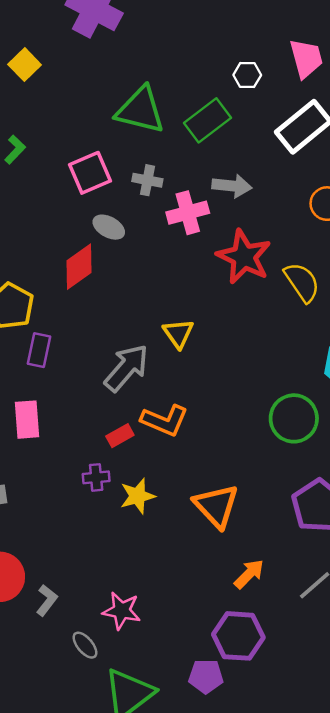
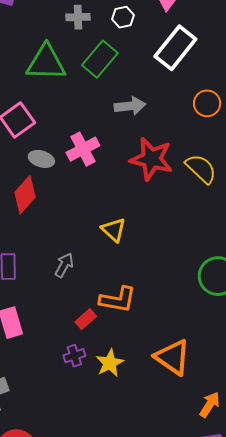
gray cross: (147, 180) -> (78, 17), moved
pink cross: (188, 213) -> (83, 149), moved
gray arrow: (126, 368) -> (64, 265), moved, size x0.6

